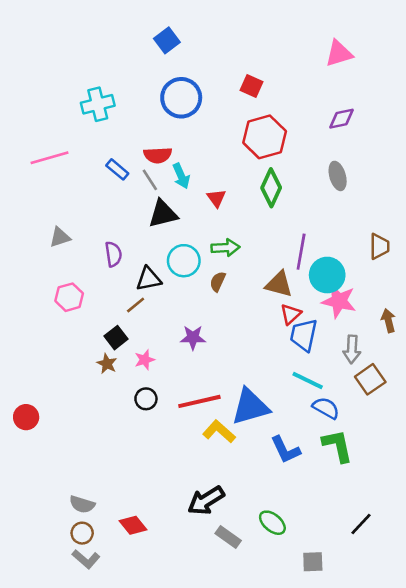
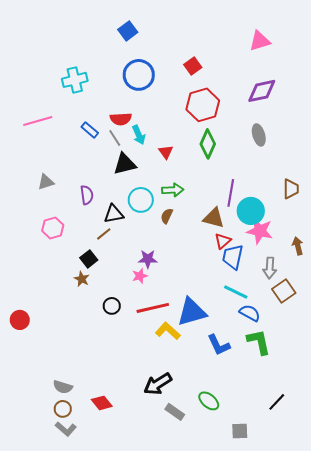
red square: (252, 86) -> (193, 66), turned 30
purple diamond: (341, 119) -> (262, 91), size x1.4
pink star: (145, 360) -> (140, 276), moved

